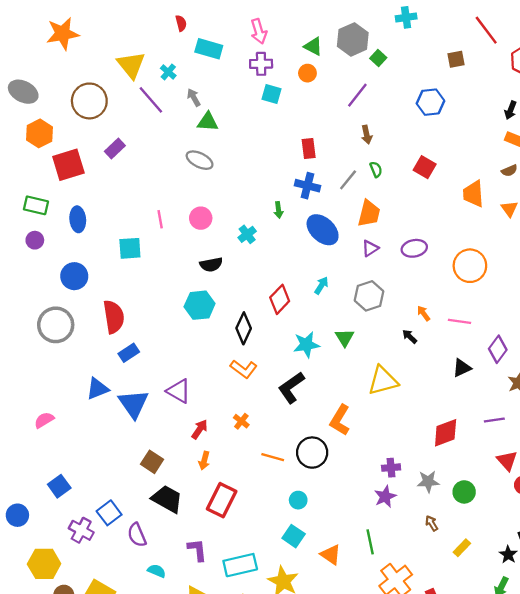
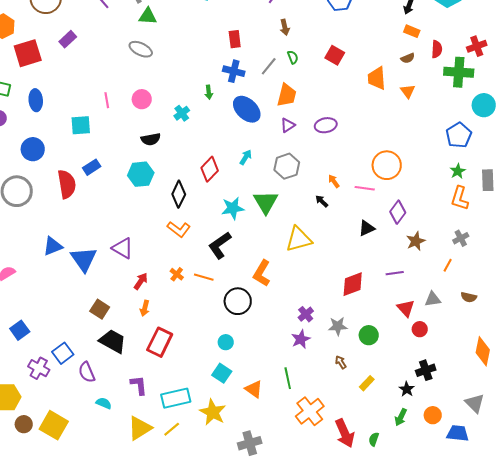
orange circle: (470, 266) -> (387, 165), moved
green triangle: (345, 338) -> (266, 202), size x1.5
blue rectangle: (129, 353) -> (92, 167), moved
orange line: (273, 457) -> (204, 277), moved
purple cross: (391, 468) -> (306, 314), turned -35

